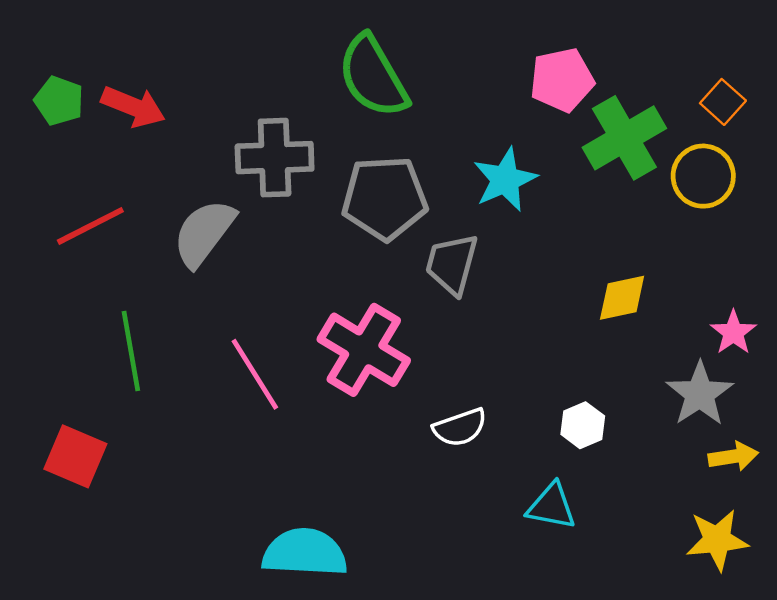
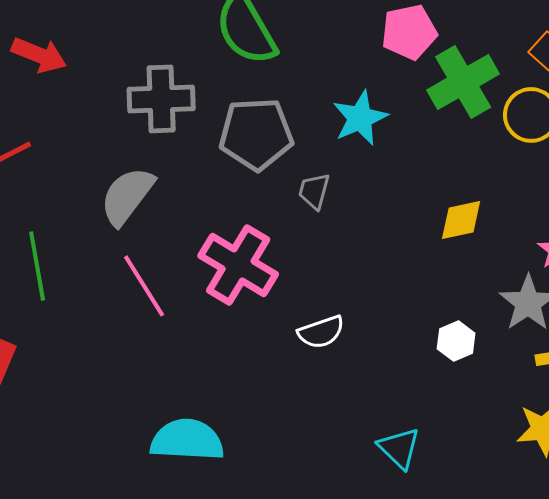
gray semicircle: (204, 233) -> (127, 196), moved
gray trapezoid: (452, 264) -> (314, 191), size x0.7
white hexagon: (583, 425) -> (456, 341), moved
cyan triangle: (551, 506) -> (399, 448), moved, turned 33

